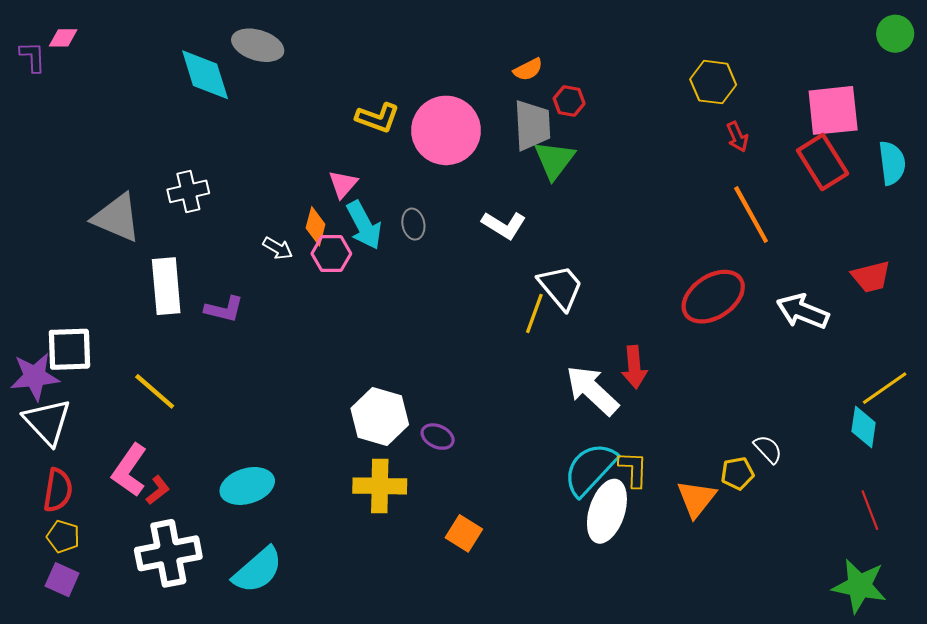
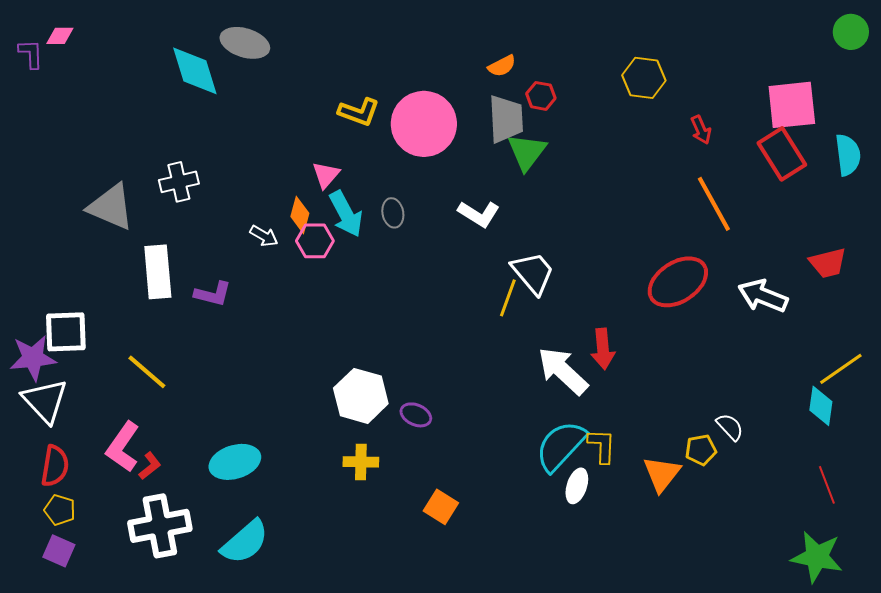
yellow hexagon: (713, 82) -> (644, 78), moved
yellow cross: (380, 486) -> (361, 462), size x0.7
white ellipse: (607, 511) -> (577, 486), size x0.6

